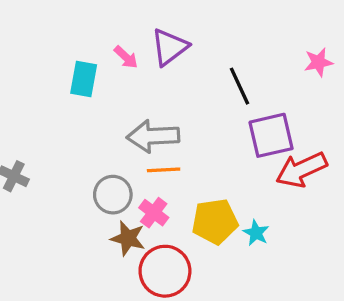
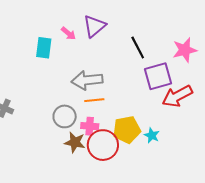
pink star: (318, 62) -> (185, 50), moved, size x1.4
pink cross: (154, 213) -> (90, 126), turned -30
red circle: (165, 271) -> (103, 145), moved

